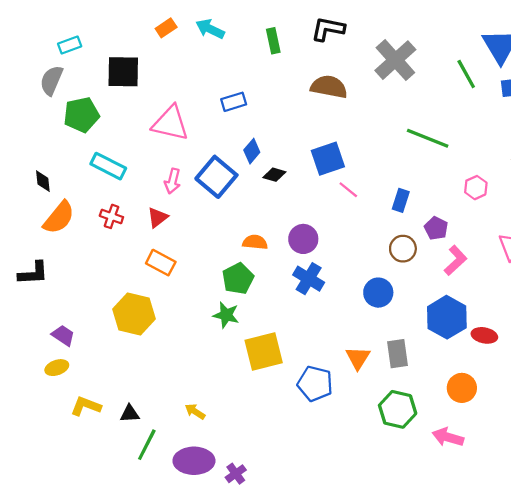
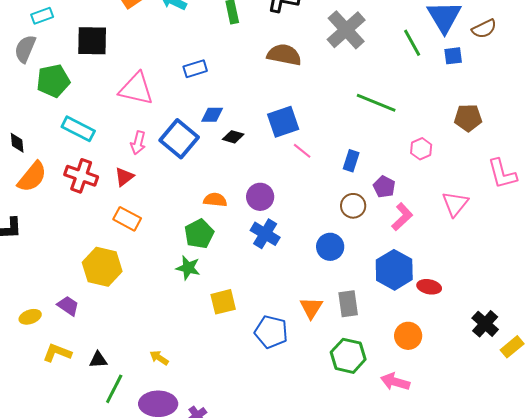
blue diamond: (252, 151) -> (212, 115), turned 50
red cross: (111, 216) -> (81, 176), size x1.5
purple trapezoid: (63, 335) -> (68, 306), moved
yellow square: (264, 351) -> (223, 302), size x0.7

